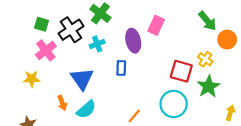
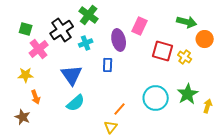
green arrow: (207, 21) -> (187, 22), turned -36
green square: (41, 24) -> (26, 29), moved
red square: (181, 71) -> (163, 51), moved
green star: (209, 86) -> (188, 94), moved
orange arrow: (62, 103) -> (36, 97), moved

